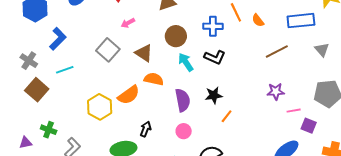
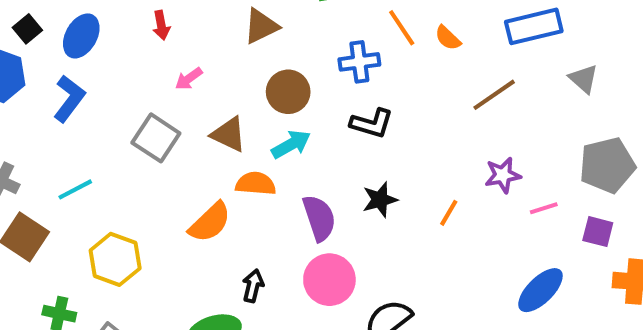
blue L-shape: (58, 39) -> (69, 99), moved
cyan arrow: (186, 62) -> (291, 144), moved, turned 102
yellow hexagon: (100, 107) -> (115, 259), moved
orange line: (227, 116) -> (449, 213), moved
purple square: (309, 126) -> (598, 232), moved
pink circle: (184, 131) -> (329, 280), size x1.6

